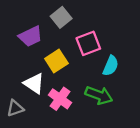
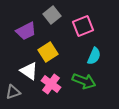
pink square: (88, 43) -> (83, 26), moved

